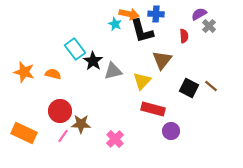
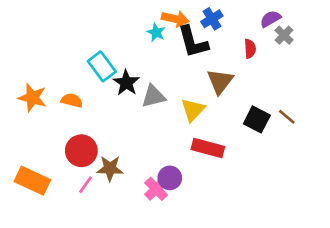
blue cross: (156, 14) -> (212, 19), turned -35
purple circle: (171, 131) -> (170, 178), moved

